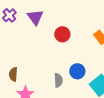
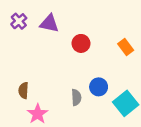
purple triangle: (35, 17) -> (49, 23), turned -42

